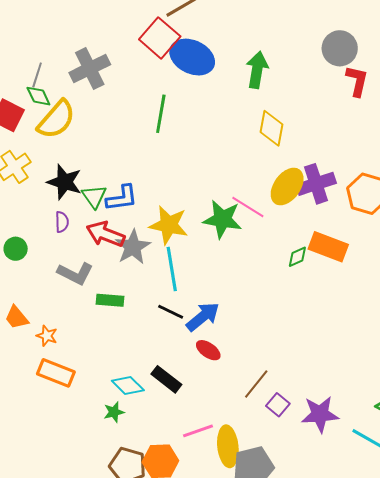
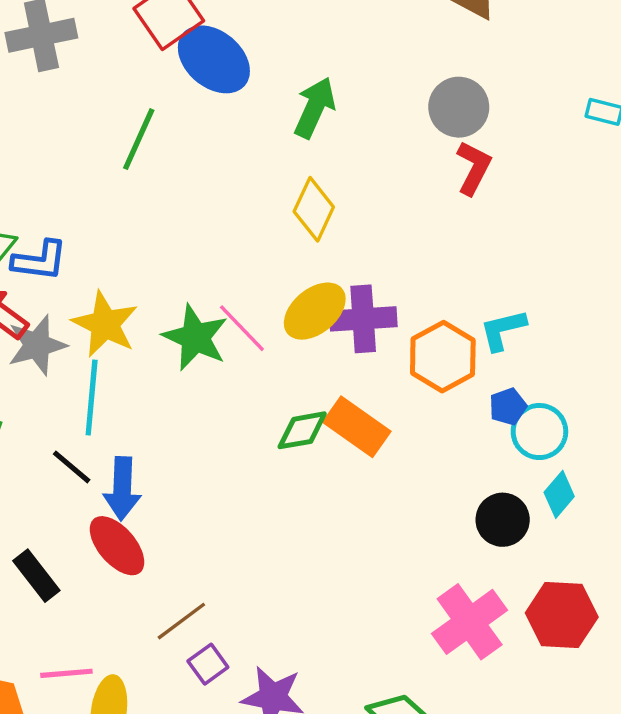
green diamond: (297, 257) -> (302, 430), size x1.4
blue arrow: (203, 317) -> (122, 489), turned 117
red ellipse: (208, 350) -> (117, 546), size x1.5

